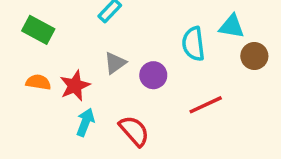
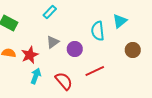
cyan triangle: (232, 26) -> (120, 21), turned -49
brown circle: (254, 56) -> (133, 50), moved
red line: (206, 105) -> (95, 71), moved

